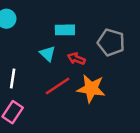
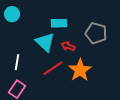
cyan triangle: (48, 54) -> (45, 42), size x1.5
orange star: (91, 89) -> (80, 70), turned 30

